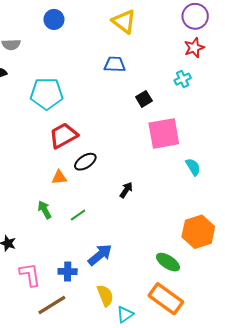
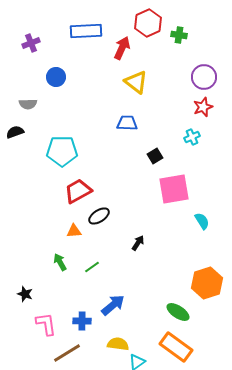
blue circle: (54, 19) -> (56, 77), moved
yellow semicircle: (105, 296) -> (118, 344), turned -60

